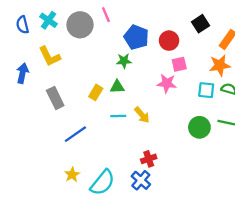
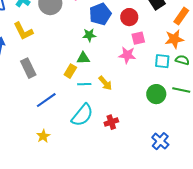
blue pentagon: (136, 37) -> (100, 14), turned 30
yellow rectangle: (96, 92) -> (70, 71), moved
blue cross: (141, 180) -> (160, 141), moved
cyan semicircle: (103, 183) -> (82, 115), moved

